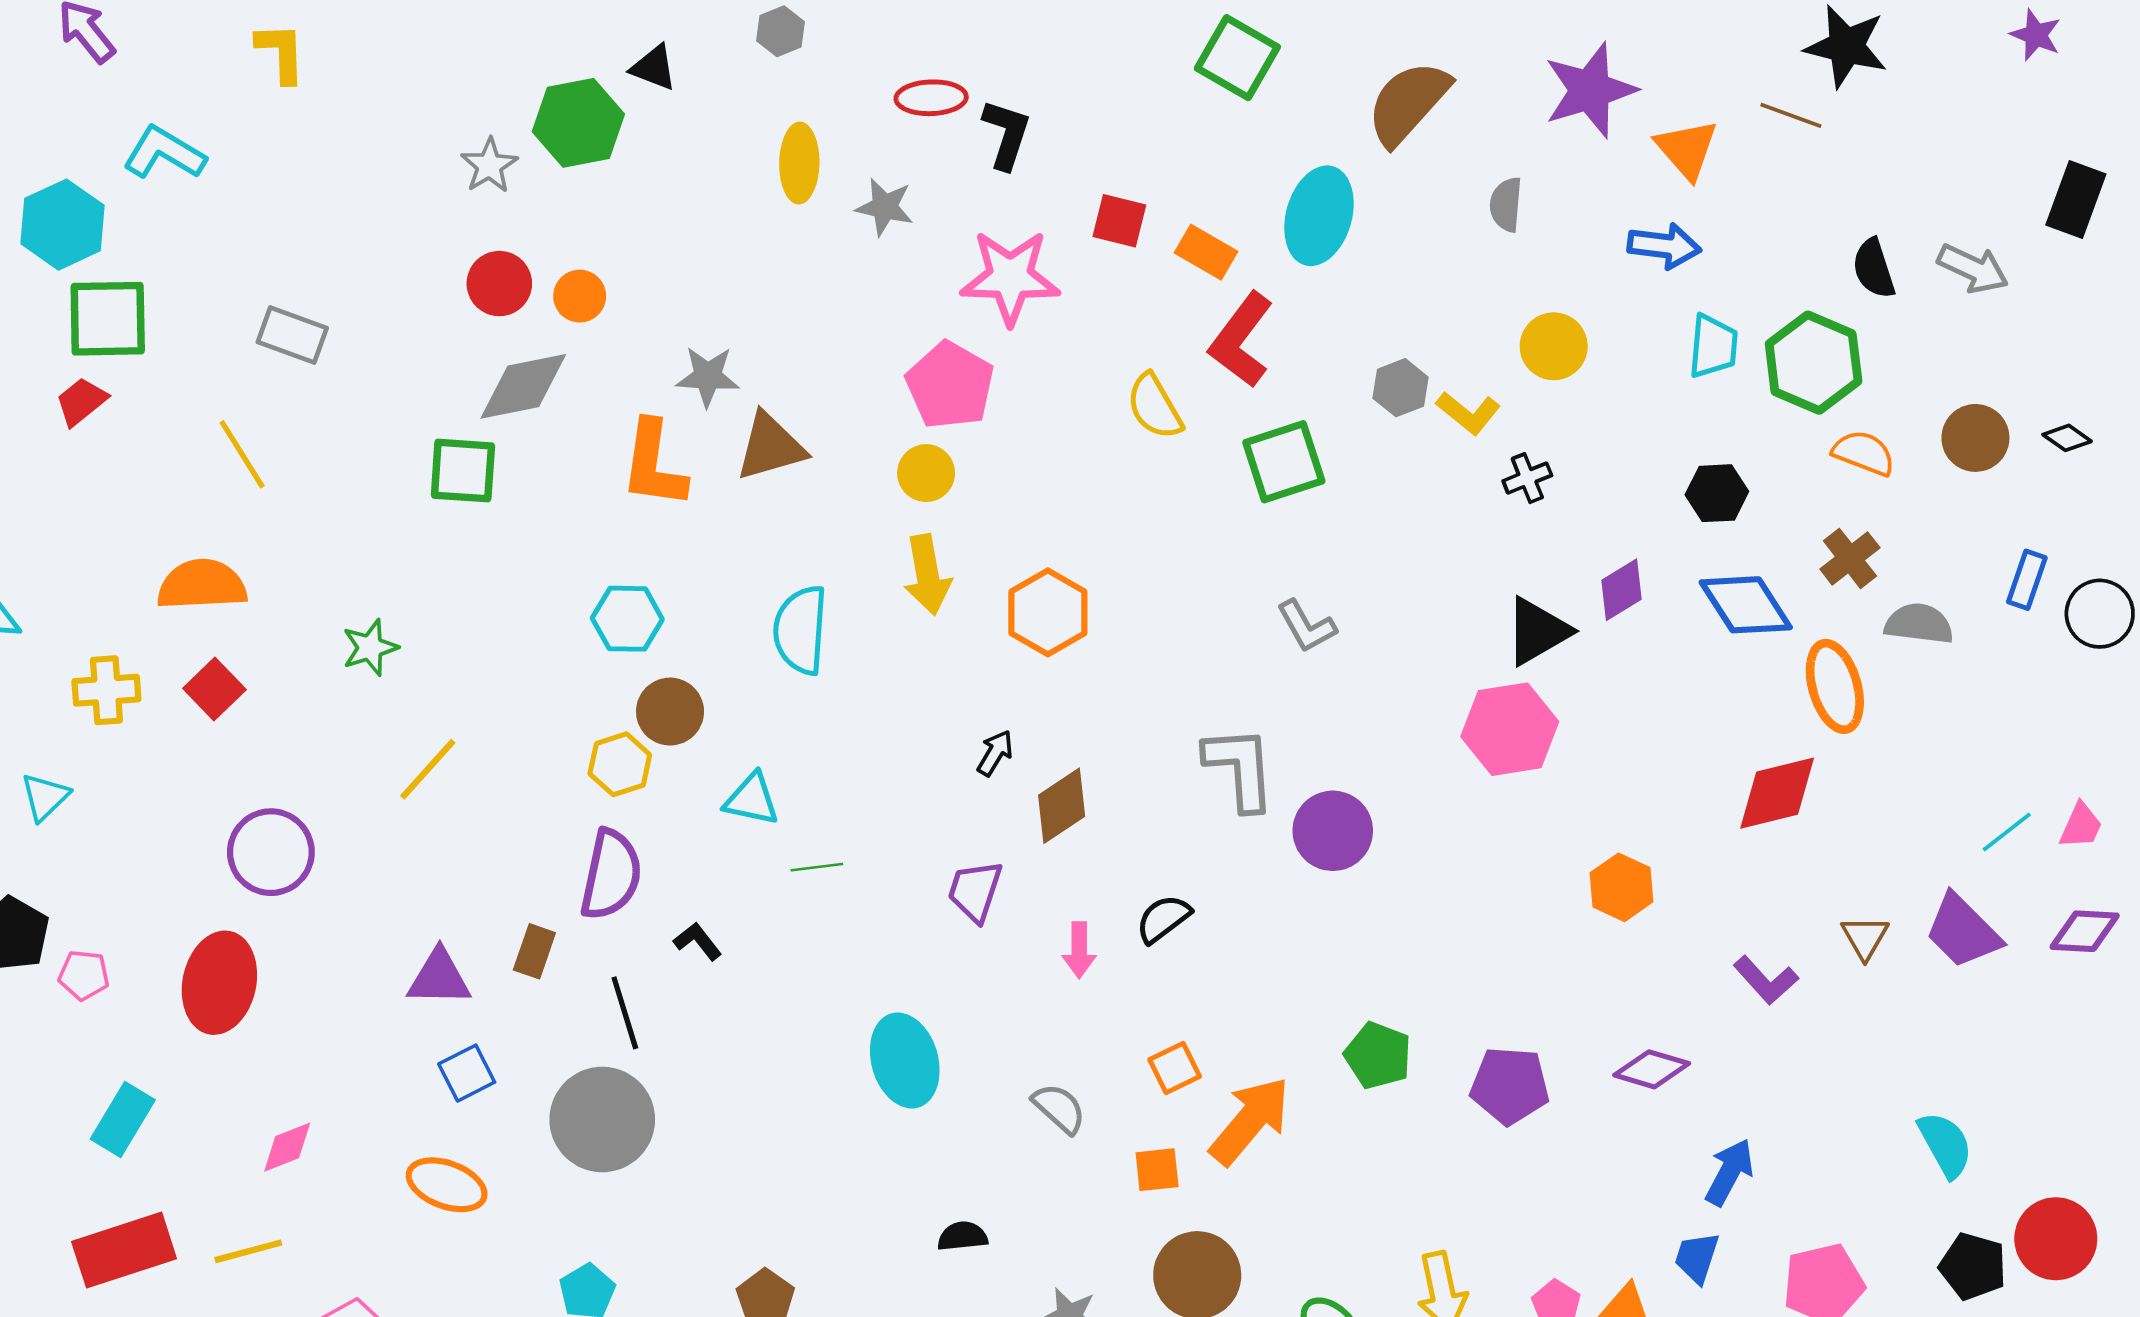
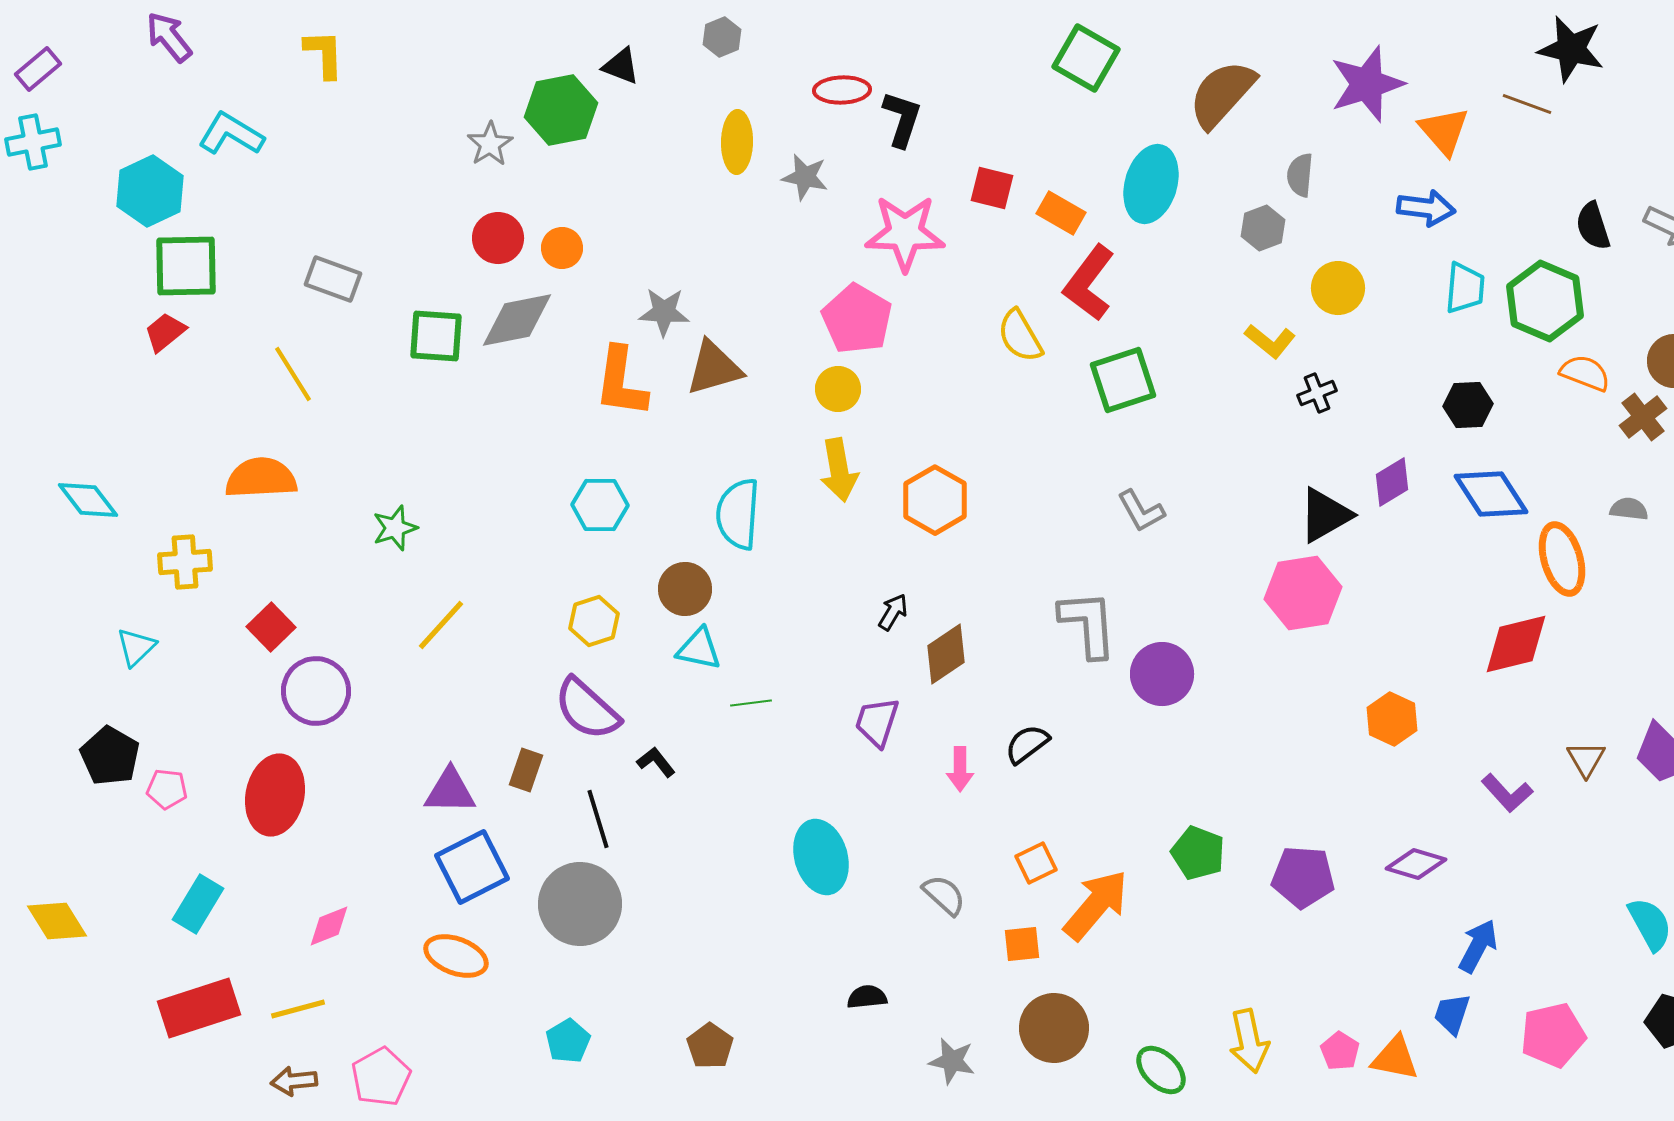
gray hexagon: (1401, 388) -> (1263, 228), moved
green square: (463, 471) -> (436, 336), moved
brown cross: (1850, 558) -> (1643, 417), moved
gray semicircle: (1919, 624) -> (1629, 509), size x0.7
red square: (214, 689) -> (271, 627), moved
brown circle: (670, 712) -> (685, 589), moved
purple semicircle: (611, 875) -> (587, 709), turned 120
blue square: (467, 1073) -> (472, 867), size x1.6

